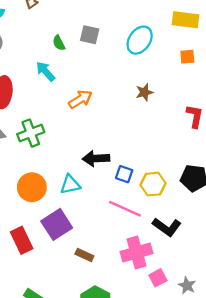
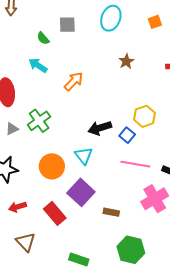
blue square: (124, 174) -> (127, 135), turned 35
cyan triangle: (70, 184) -> (84, 156), turned -42
yellow hexagon: (153, 184) -> (145, 116), moved

